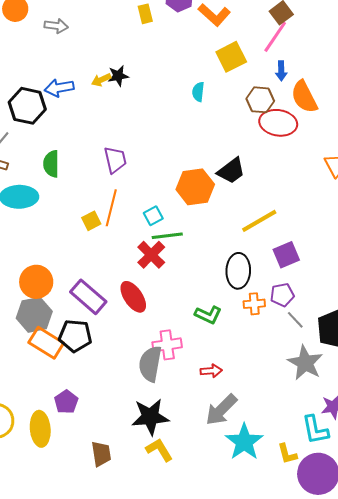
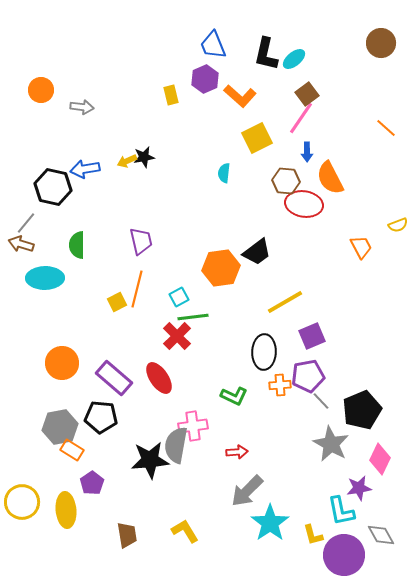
purple pentagon: (282, 295) -> (308, 376), size x1.4
gray hexagon: (34, 315) -> (60, 427), moved
orange rectangle: (46, 343) -> (72, 450), moved, size x0.7
black star: (150, 417) -> (150, 460), moved

